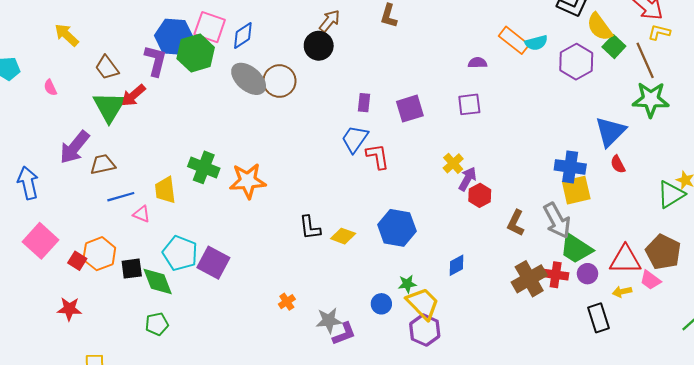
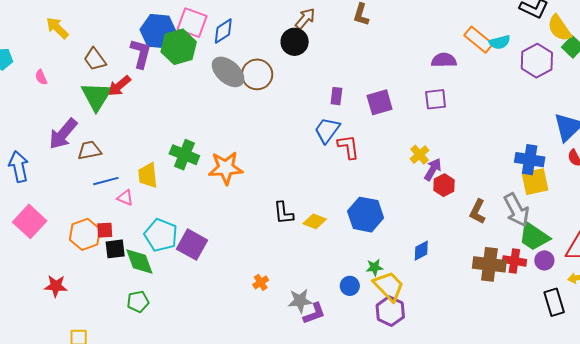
purple semicircle: (477, 63) -> (444, 60), size x1.4
red square: (77, 261) -> (105, 230), moved, turned -36
brown cross: (529, 279) -> (489, 264), turned 36

